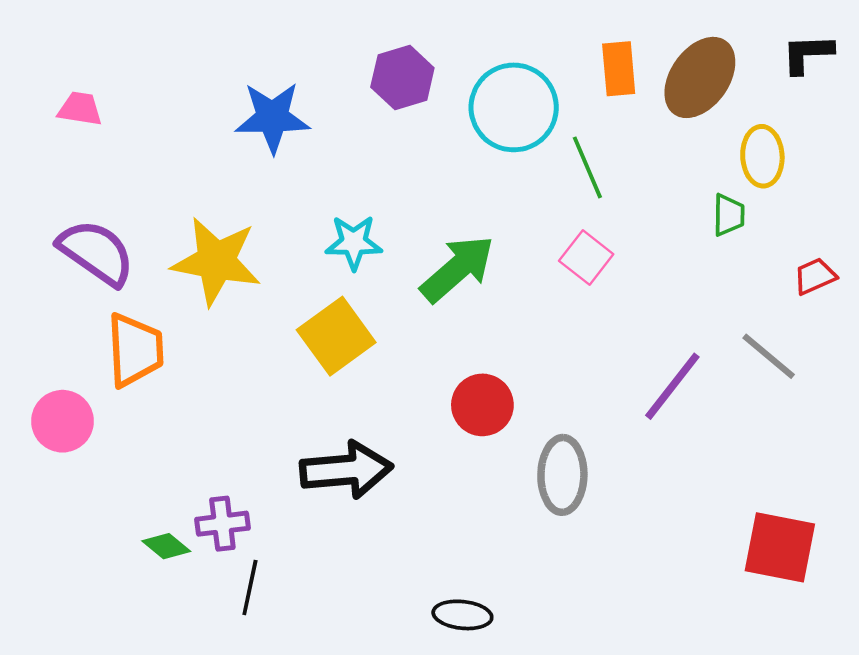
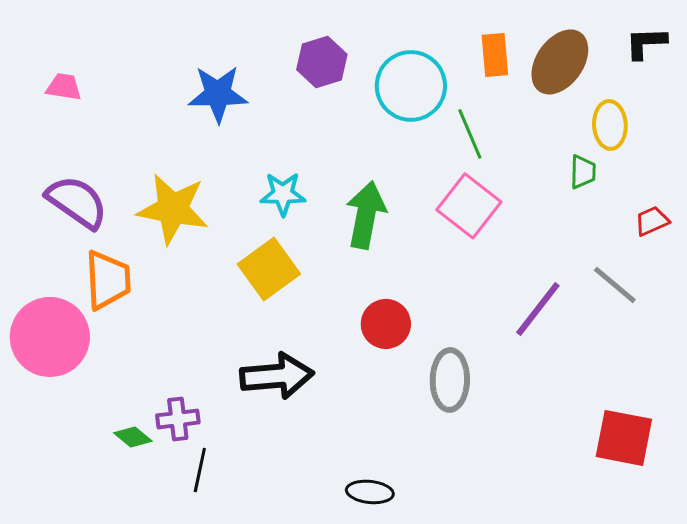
pink square: (586, 257) -> (469, 206), size x1.5
green arrow: (457, 269) -> (366, 215), turned -38
pink circle: (62, 421) -> (50, 337), size x1.6

